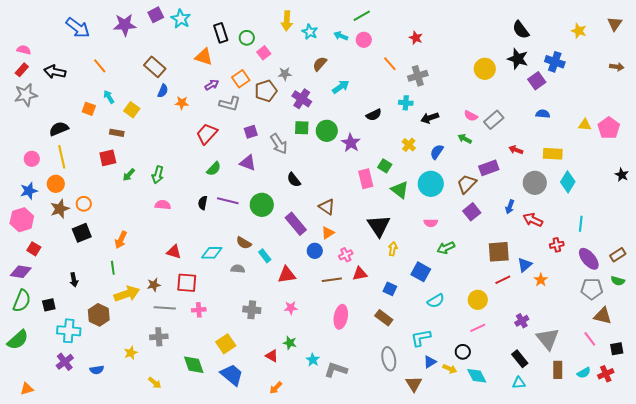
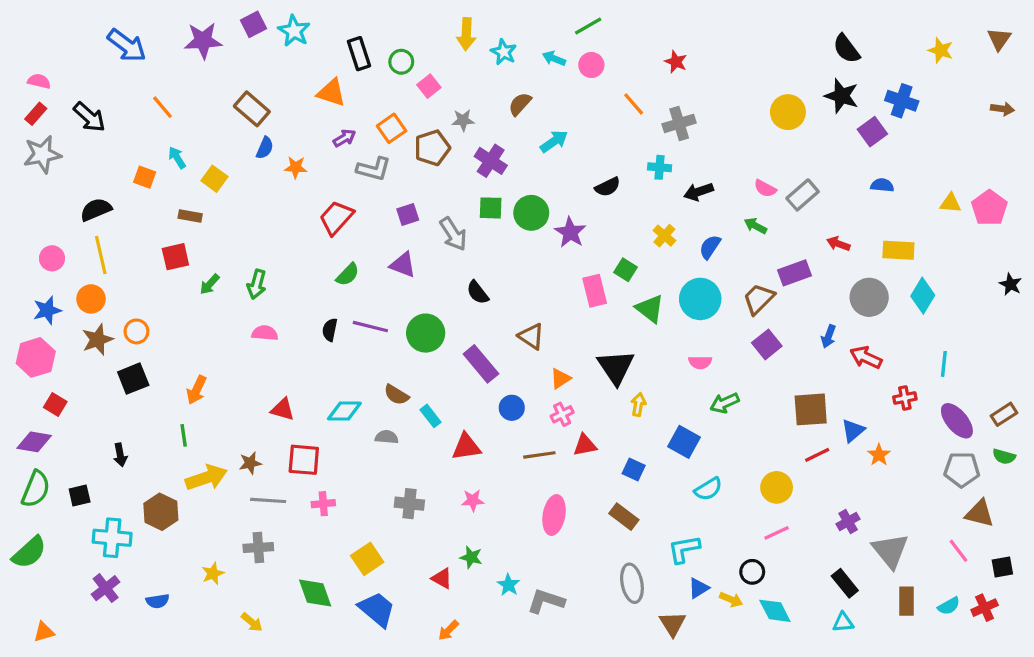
black arrow: (55, 72) -> (89, 117), turned -150
orange triangle: (328, 233) -> (560, 379), moved

